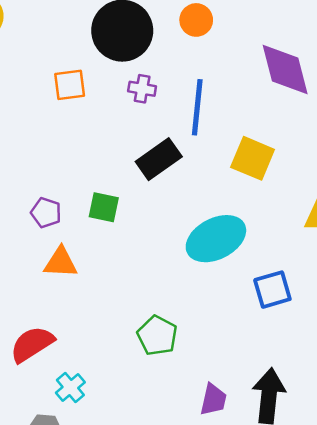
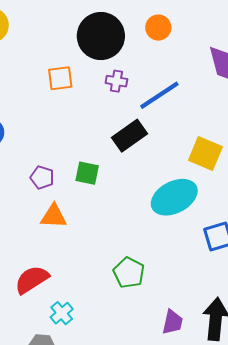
blue line: (197, 107) -> (159, 95), turned 51
yellow square: (253, 158) -> (205, 154), moved

